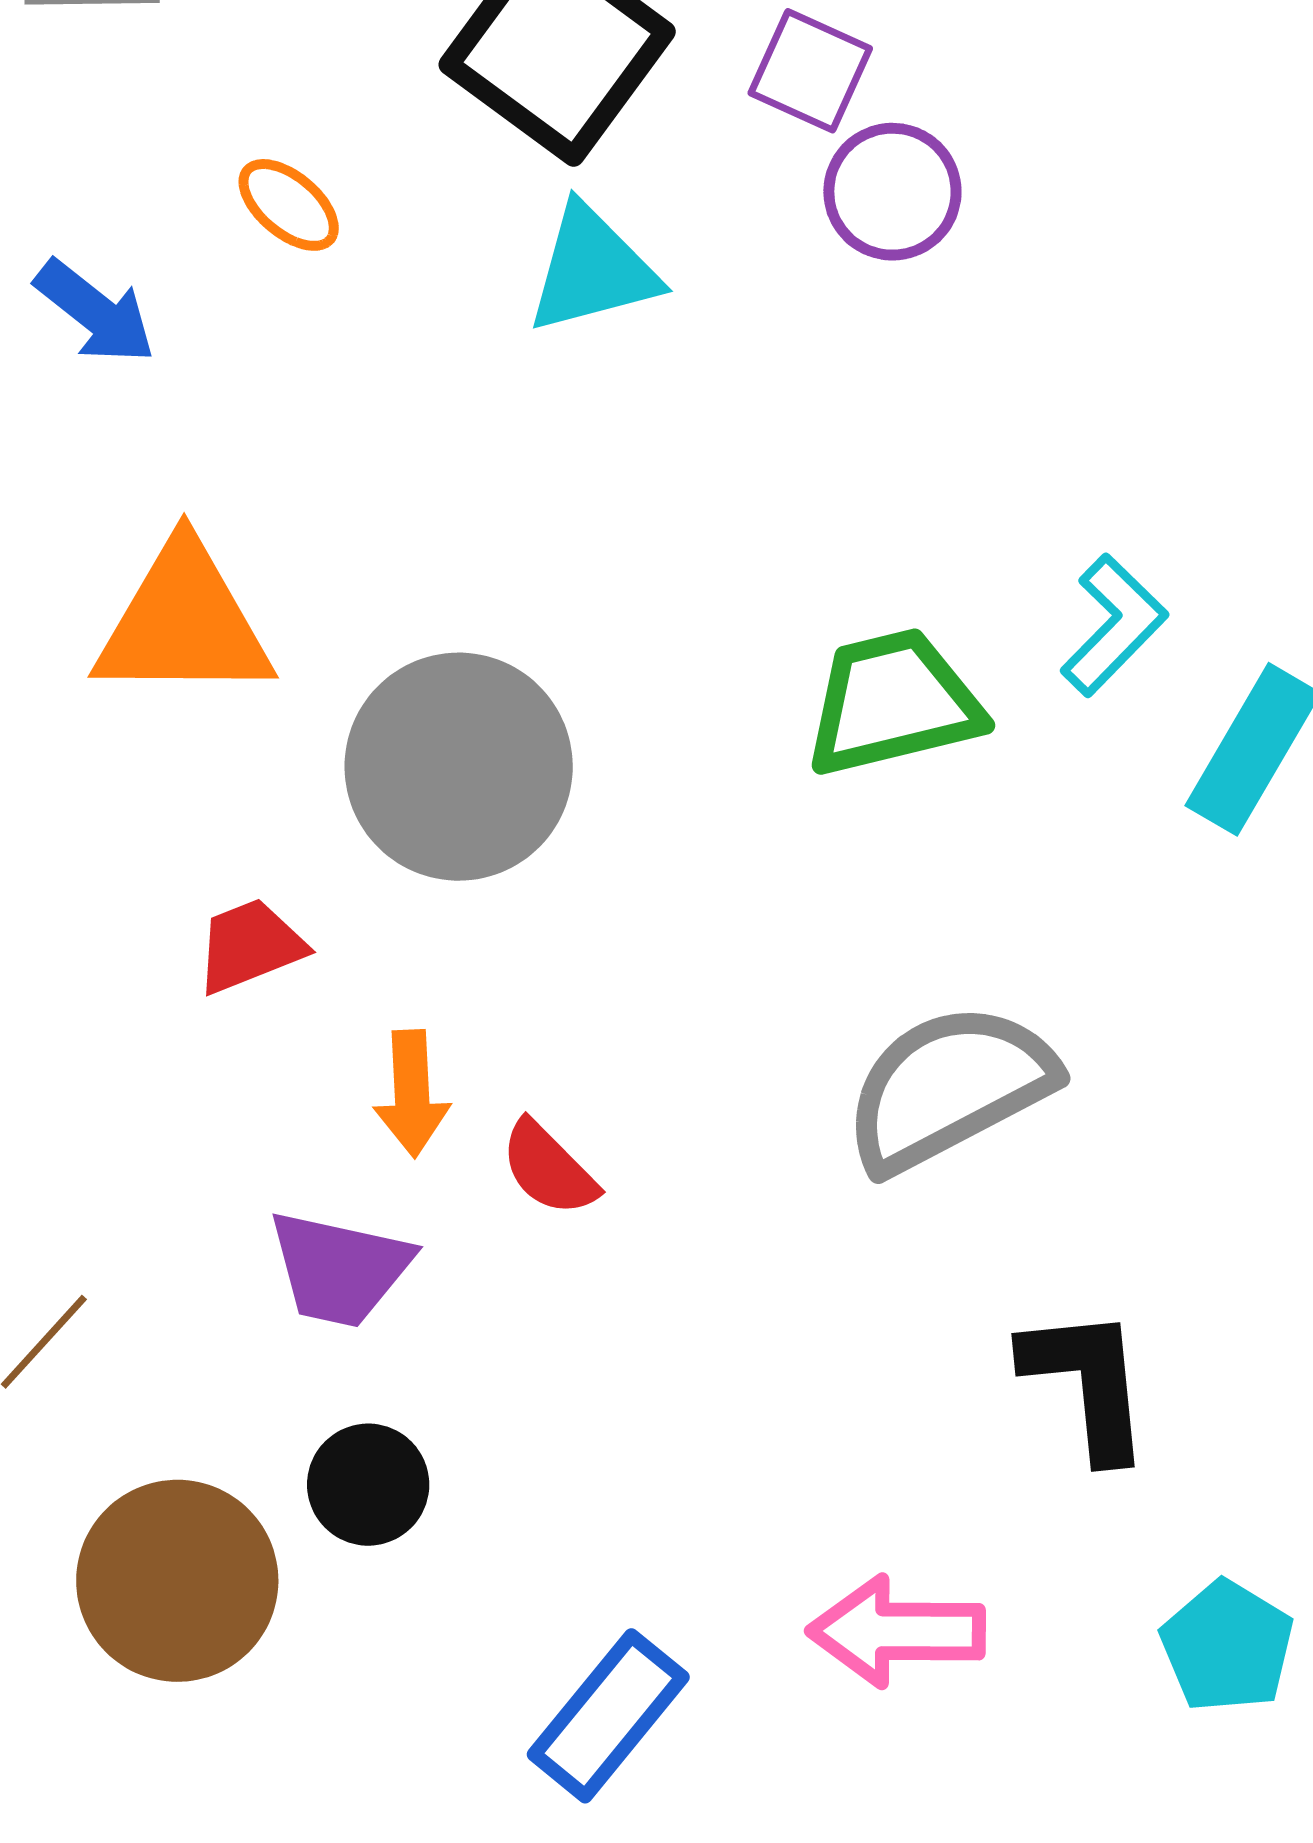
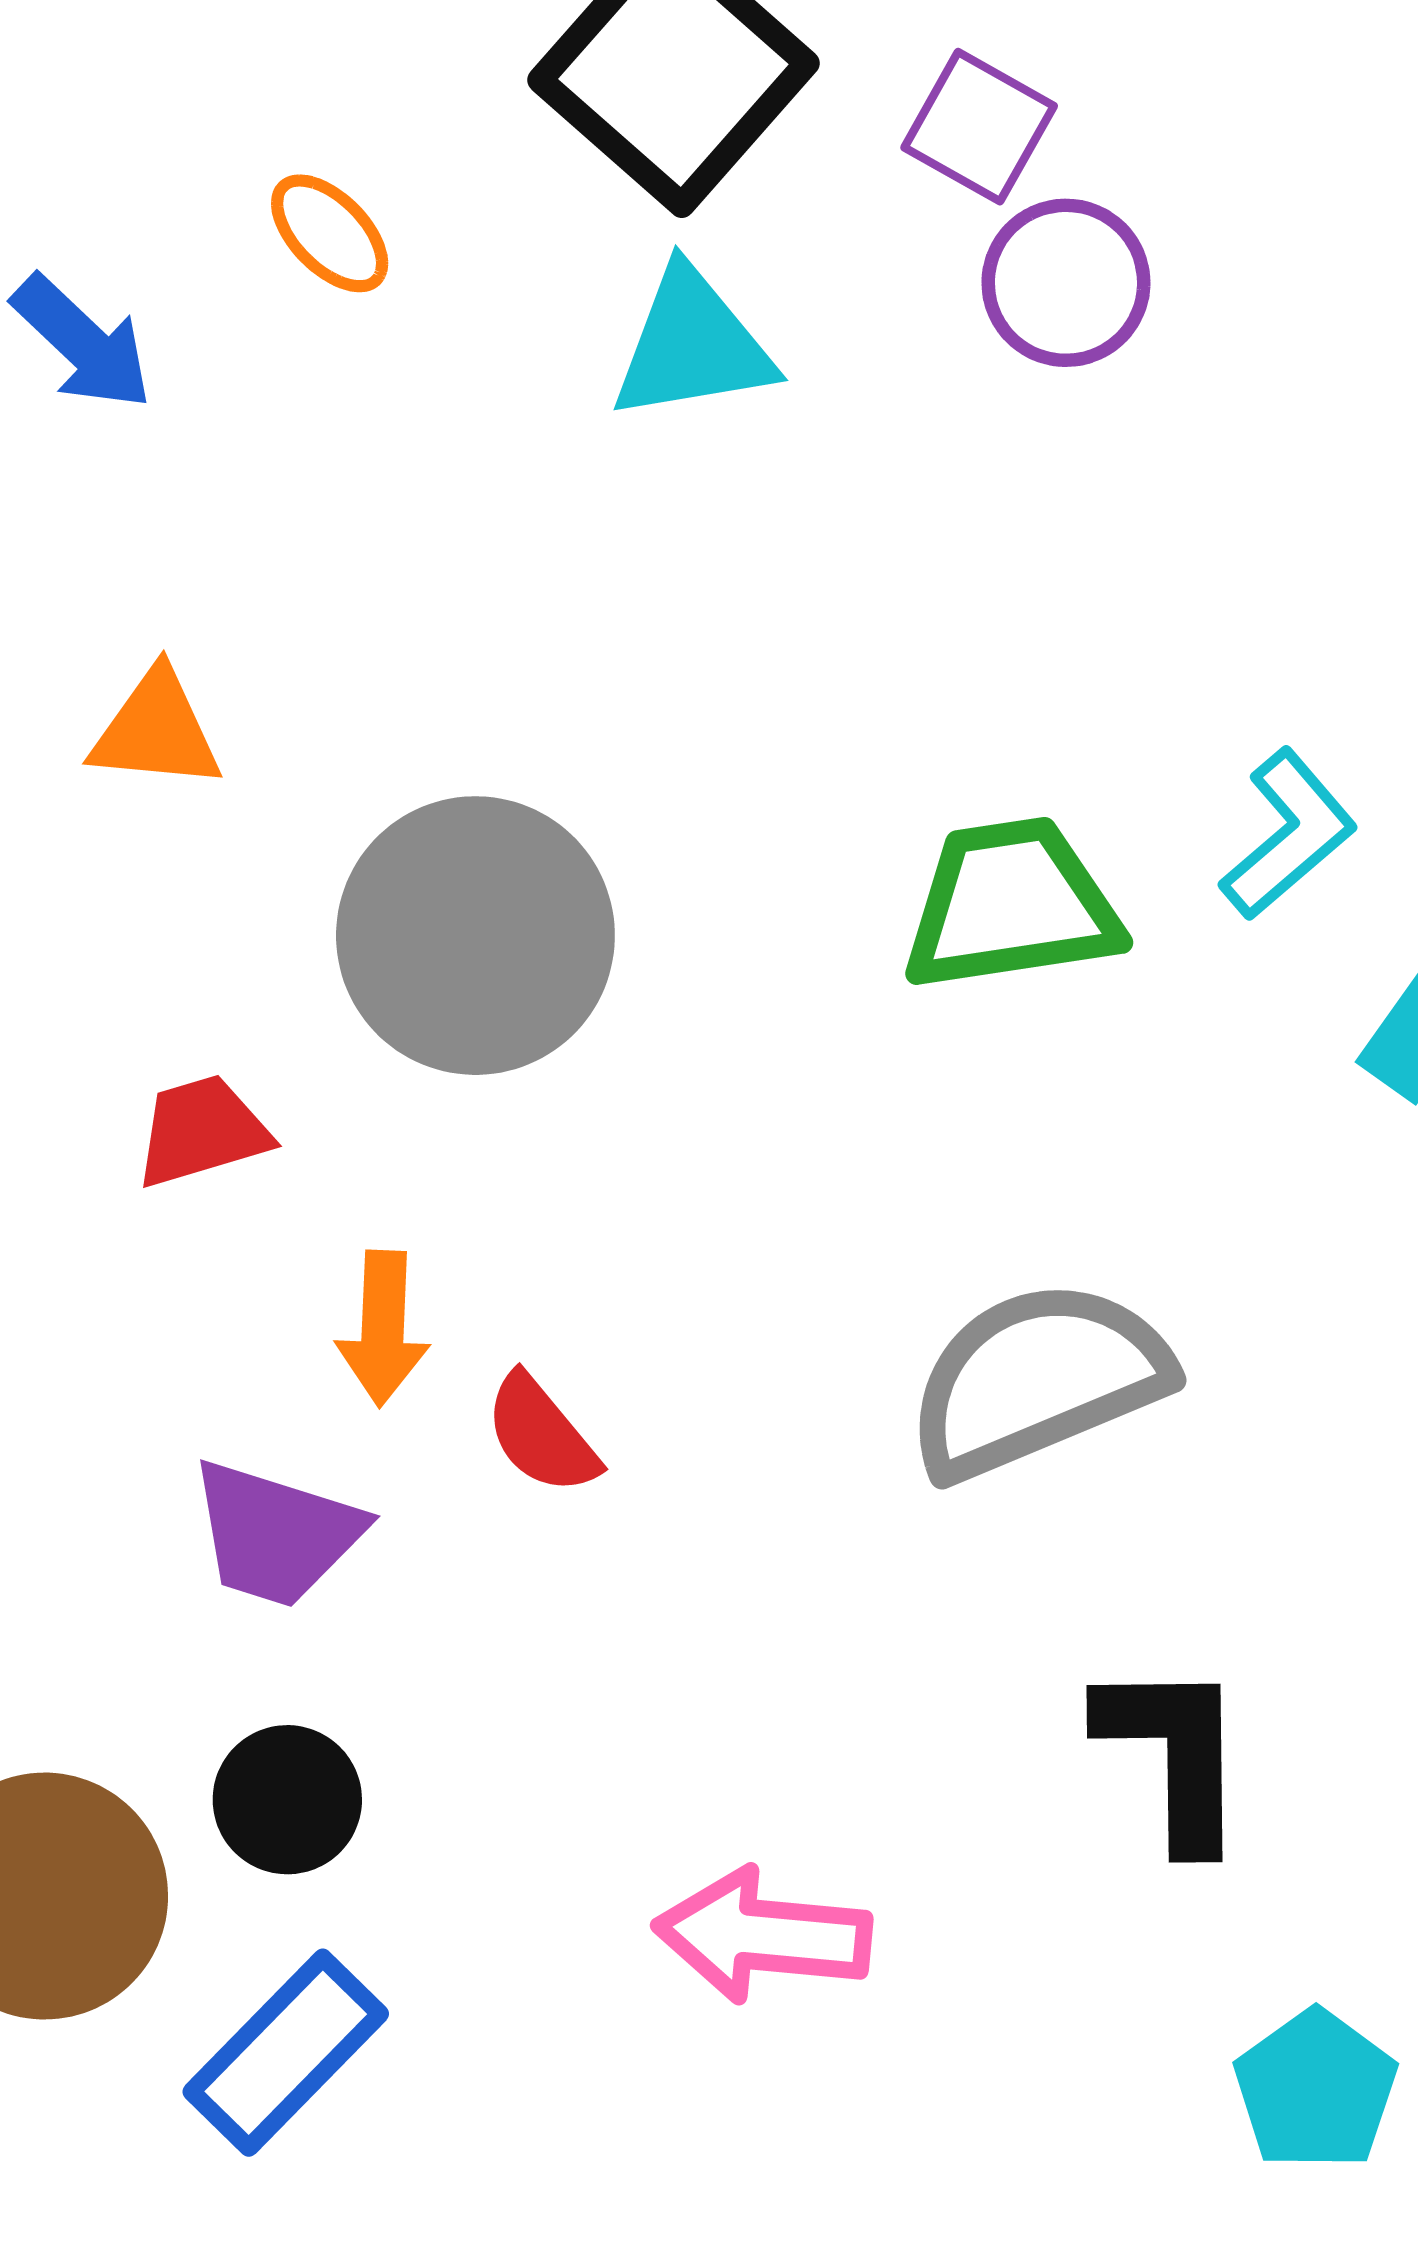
orange triangle: (183, 623) -> (156, 730), size x0.6
pink arrow: (897, 1631) -> (763, 1935), moved
blue rectangle: (608, 1716) -> (286, 2053), moved

